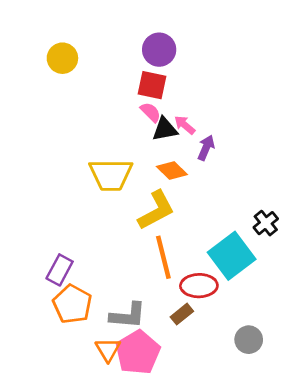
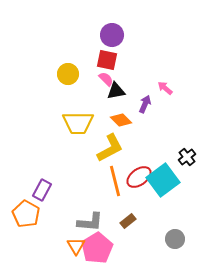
yellow circle: (62, 58) -> (68, 74), moved
pink arrow: (185, 125) -> (165, 88), moved
red ellipse: (199, 286) -> (139, 177), moved, turned -35
orange pentagon: (72, 304) -> (26, 214), moved

